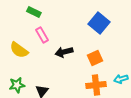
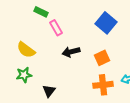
pink rectangle: (42, 35) -> (56, 28), moved
green star: (17, 85) -> (24, 75), moved

